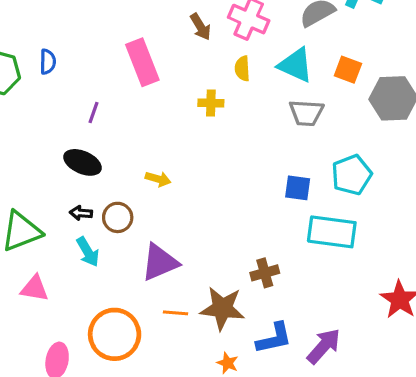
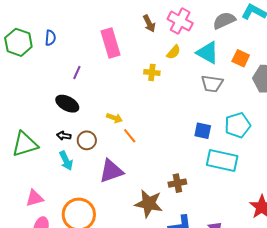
yellow semicircle: (242, 69) -> (174, 52), turned -140
pink triangle: (35, 288) -> (35, 198), moved, turned -30
orange line: (176, 313) -> (130, 136), moved, turned 42

